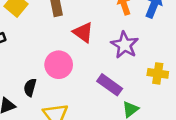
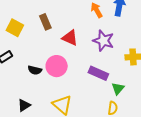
black semicircle: (30, 87) -> (35, 70), moved, turned -80

